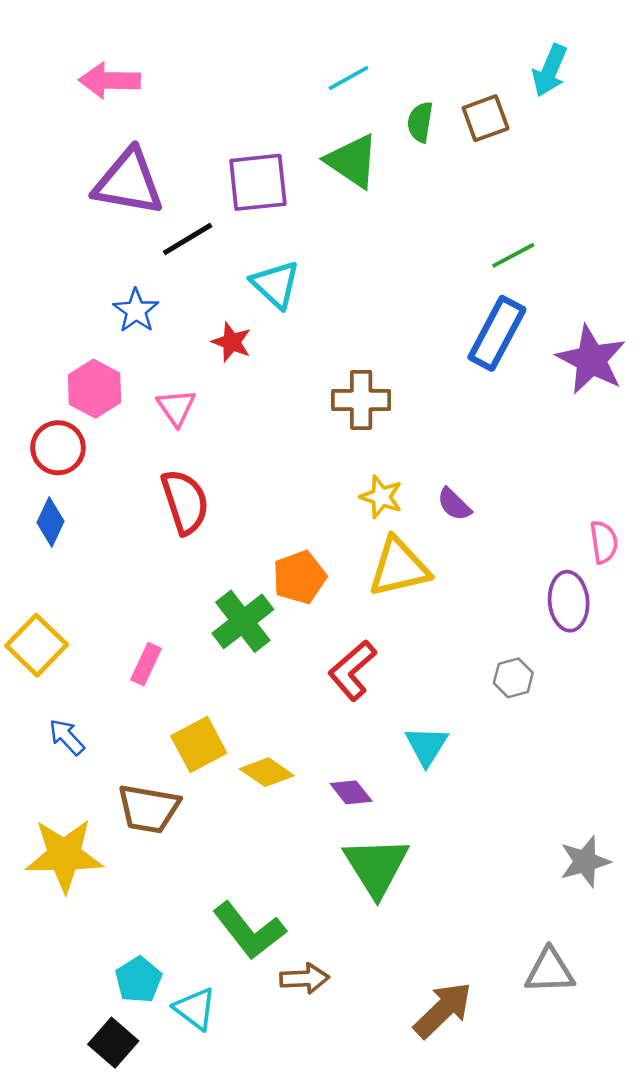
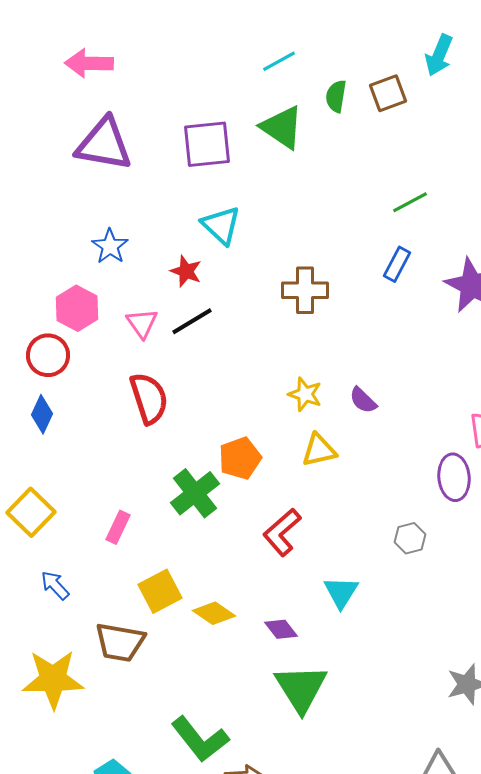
black line: (188, 239) -> (192, 321), moved
blue rectangle: (497, 333) -> (397, 264), size x0.6
brown cross: (361, 400) -> (305, 290), moved
yellow triangle: (399, 567) -> (319, 450), size x0.7

